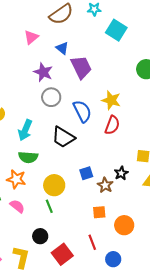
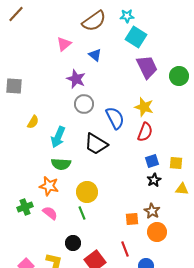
cyan square: (116, 30) -> (136, 37), moved
purple trapezoid: (81, 67) -> (147, 67), moved
blue square: (86, 173) -> (152, 161), moved
brown star: (105, 185) -> (152, 211), moved

